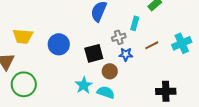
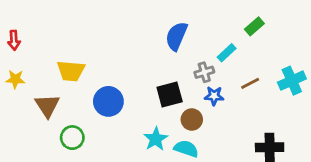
cyan rectangle: (135, 23) -> (227, 53), turned 32
blue circle: (59, 44) -> (108, 101), moved
green circle: (24, 84) -> (72, 138), size x0.7

